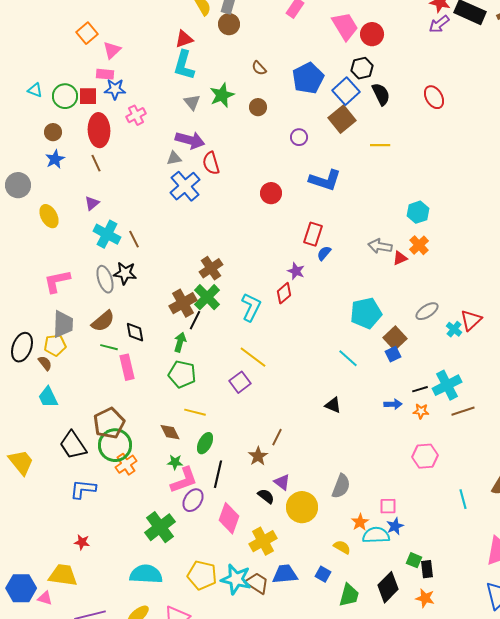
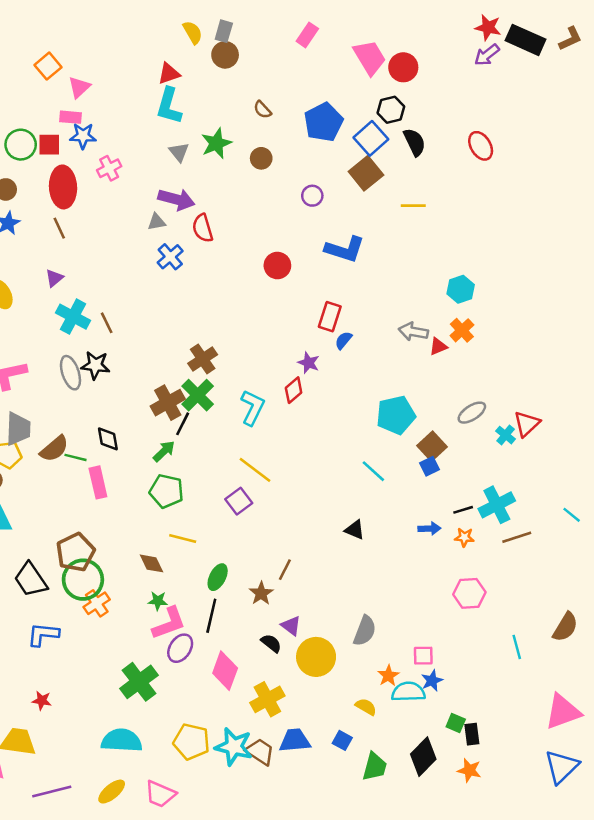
blue cross: (185, 186) -> (170, 257), size x0.7
brown semicircle: (103, 321) -> (54, 449), moved
green arrow: (180, 342) -> (164, 451), turned 30
green ellipse: (205, 443) -> (218, 577), moved

